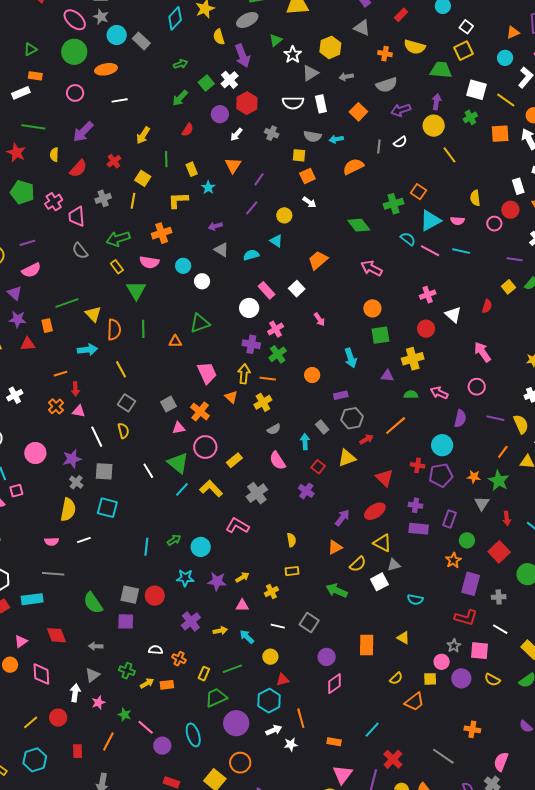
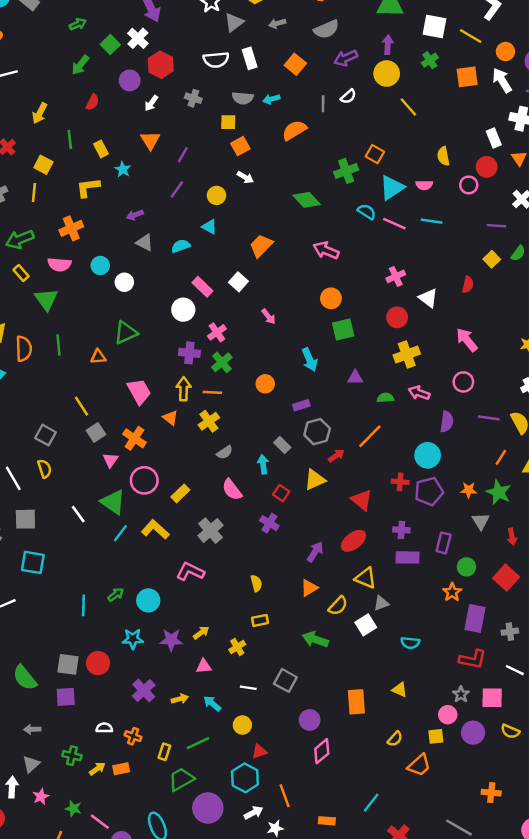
yellow cross: (413, 359) -> (407, 355), moved
yellow line: (121, 369) -> (82, 406), moved
pink triangle: (179, 428) -> (111, 460), turned -40

